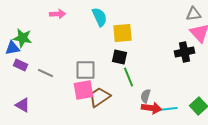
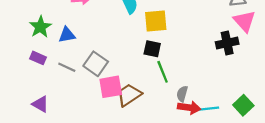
green star: (23, 38) -> (40, 27), turned 30
blue triangle: (13, 48) -> (67, 35), moved
gray square: (86, 70) -> (96, 64), moved, turned 35

